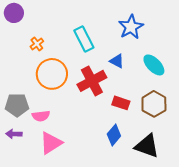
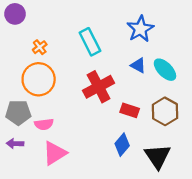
blue triangle: (117, 61) -> (138, 65), moved
orange circle: (52, 74) -> (39, 79), moved
black triangle: (147, 146) -> (157, 156), turned 36

